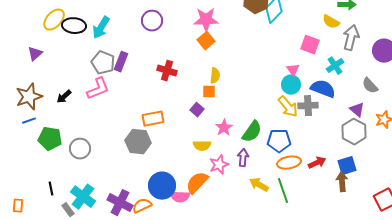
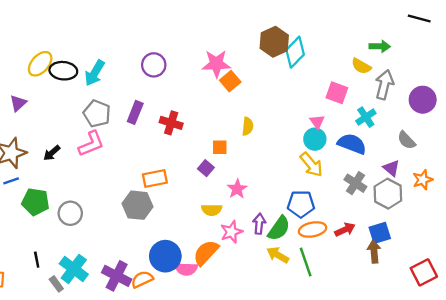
orange square: (206, 41) -> (230, 81), moved
purple rectangle: (121, 62) -> (135, 112), moved
yellow semicircle: (215, 76) -> (248, 126), moved
gray cross: (308, 106) -> (355, 183), moved, turned 36
green semicircle: (252, 132) -> (279, 228), moved

